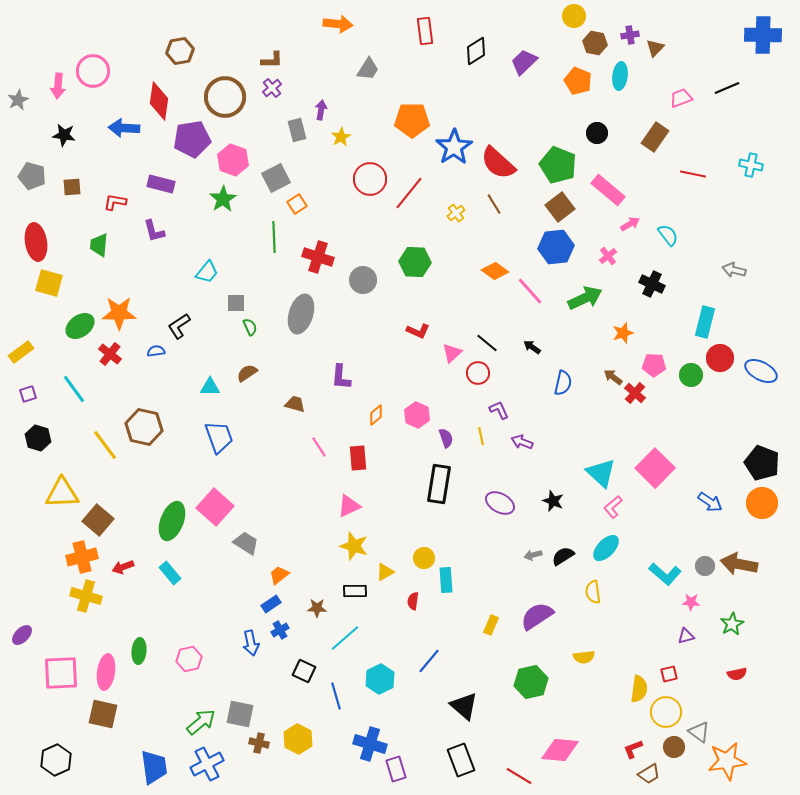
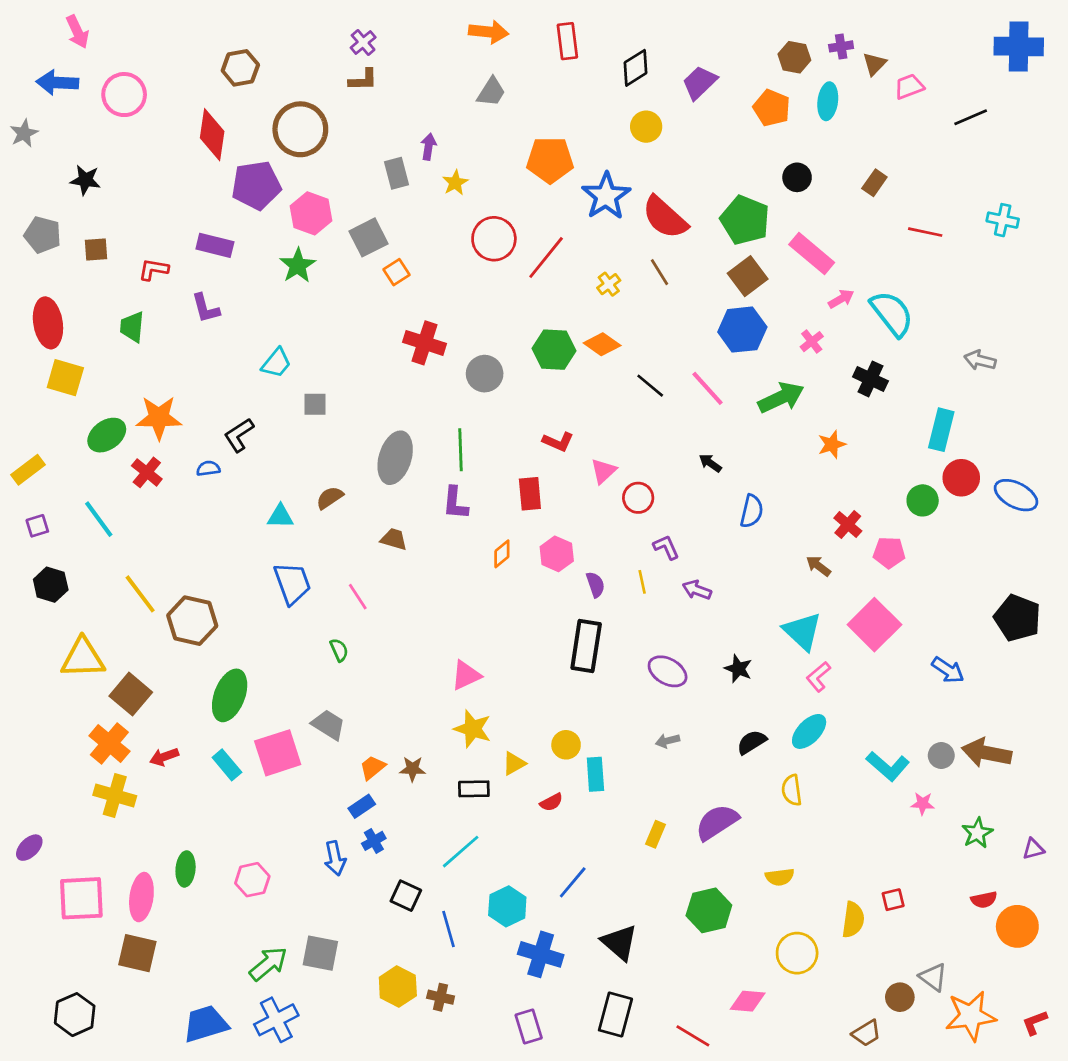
yellow circle: (574, 16) -> (646, 127), moved
orange arrow: (338, 24) -> (489, 32), moved
pink arrow: (58, 86) -> (77, 32), moved, turned -30
purple cross: (272, 88) -> (363, 42), moved
pink trapezoid: (681, 98) -> (909, 87), moved
blue arrow: (124, 128) -> (57, 83), moved
brown rectangle: (655, 137) -> (874, 183), size x0.7
cyan semicircle: (668, 235) -> (892, 314), size x1.6
green line: (274, 237) -> (461, 450), moved
orange diamond: (495, 271) -> (602, 344), moved
gray ellipse: (301, 314) -> (395, 458), moved
green semicircle: (250, 327) -> (339, 650), moved
black line: (487, 343) -> (650, 386), moved
pink pentagon: (654, 365) -> (889, 553), moved
brown arrow: (613, 377) -> (818, 566), moved
brown hexagon: (144, 427) -> (192, 621), moved
pink line: (319, 447) -> (358, 597), moved
red rectangle: (358, 458) -> (530, 494), moved
orange circle: (762, 503) -> (1017, 926), moved
pink square: (215, 507) -> (278, 753), moved, turned 30
gray arrow: (533, 555) -> (668, 741), moved
orange cross: (82, 557) -> (109, 743), turned -36
red semicircle: (413, 601) -> (551, 802), turned -126
brown star: (317, 608) -> (412, 769), moved
purple triangle: (686, 636) -> (1033, 849), moved
yellow circle: (666, 712) -> (797, 953), moved
brown cross: (259, 743) -> (441, 997), moved
blue cross: (370, 744) -> (541, 954), moved
red L-shape: (633, 749) -> (1035, 1023), moved
pink diamond: (560, 750) -> (748, 1001), size x0.7
black rectangle: (461, 760) -> (615, 1015), turned 36
blue trapezoid: (154, 767) -> (206, 1024), turned -99

